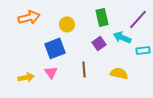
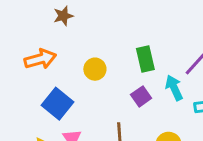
cyan arrow: (122, 37) -> (174, 88), turned 42
blue square: (55, 48) -> (58, 104), moved, turned -30

